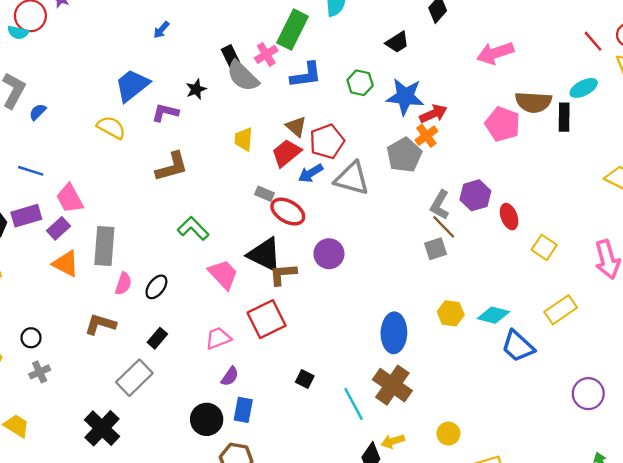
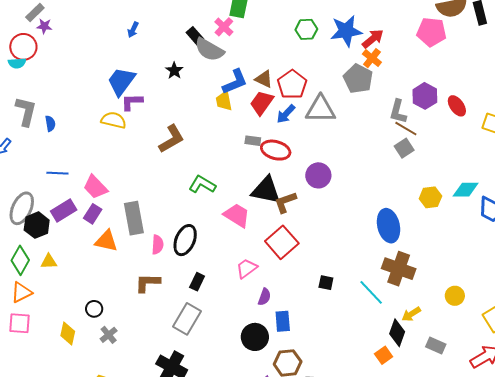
blue L-shape: (306, 75) -> (235, 82), moved
blue semicircle: (38, 112) -> (50, 124), turned 140
purple L-shape: (165, 112) -> (132, 102), moved
black ellipse: (156, 287) -> (185, 240), size x1.4

